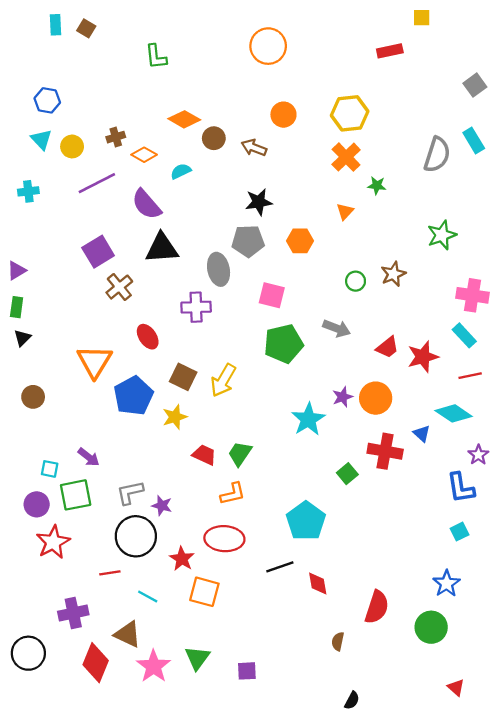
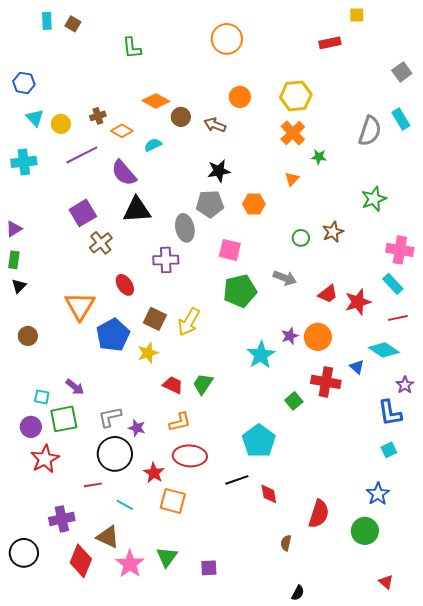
blue hexagon: (47, 100) -> (24, 83), moved
cyan cross: (28, 191) -> (24, 162), size x1.4
orange L-shape: (233, 494) -> (180, 422), moved

